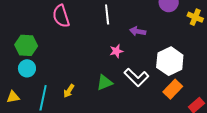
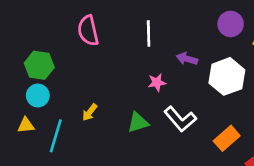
white hexagon: (170, 61) -> (227, 76), moved
yellow arrow: (69, 91) -> (90, 112), moved
yellow triangle: (13, 97) -> (26, 125), moved

